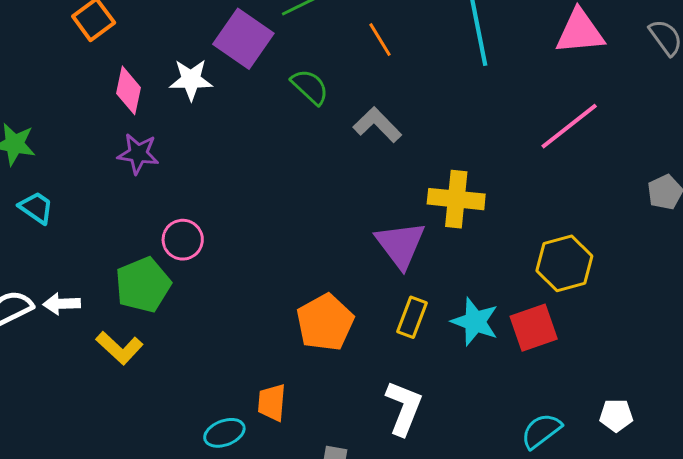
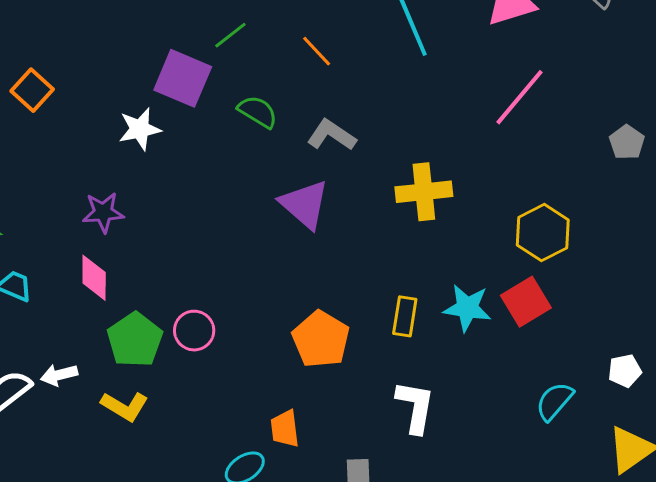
pink diamond: (129, 90) -> (94, 278), moved
pink circle: (183, 240) -> (194, 331), moved
purple triangle: (400, 245) -> (305, 204), moved

